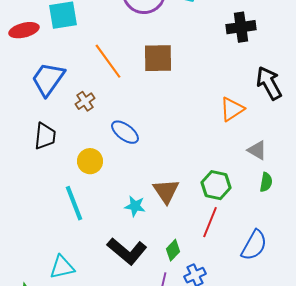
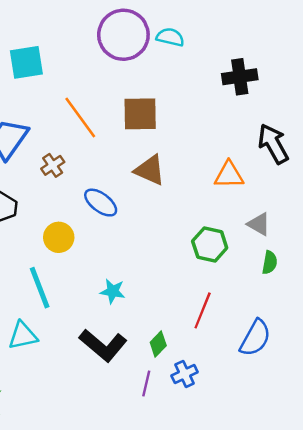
orange triangle: (232, 109) -> (229, 175), turned 32
green hexagon: (216, 185) -> (210, 245), moved
brown triangle: (166, 191) -> (150, 170), moved, turned -32
cyan triangle: (62, 267) -> (23, 336), moved

